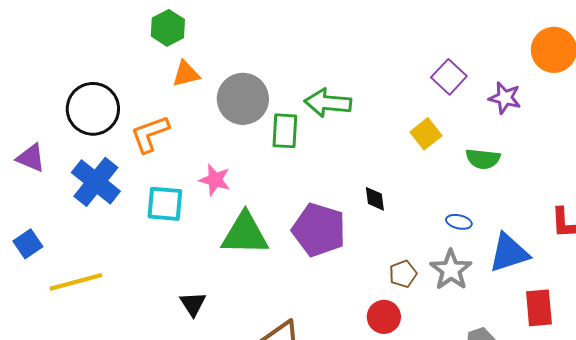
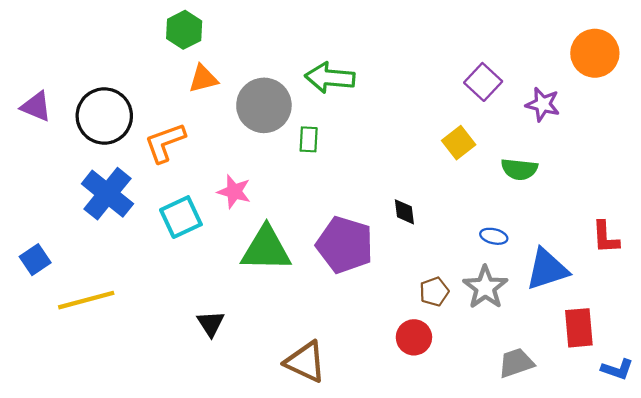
green arrow: (328, 103) -> (330, 78), moved
green rectangle: (285, 131) -> (309, 139), size x0.7
purple triangle: (31, 158) -> (36, 106), moved
cyan square: (165, 204) -> (181, 217), turned -30

